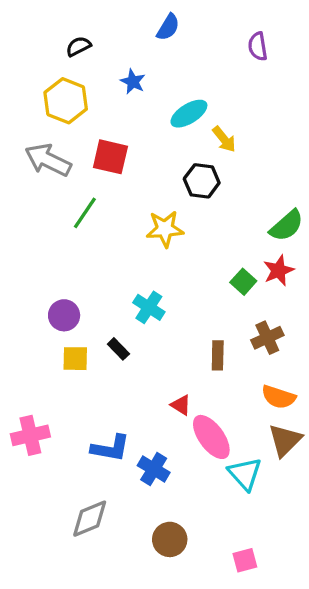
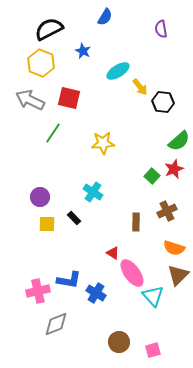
black semicircle: (78, 46) -> (49, 29), size x1.8
black hexagon: (202, 181) -> (163, 102), moved
pink cross: (30, 435) -> (38, 291), moved
brown circle: (170, 539) -> (119, 342), moved

